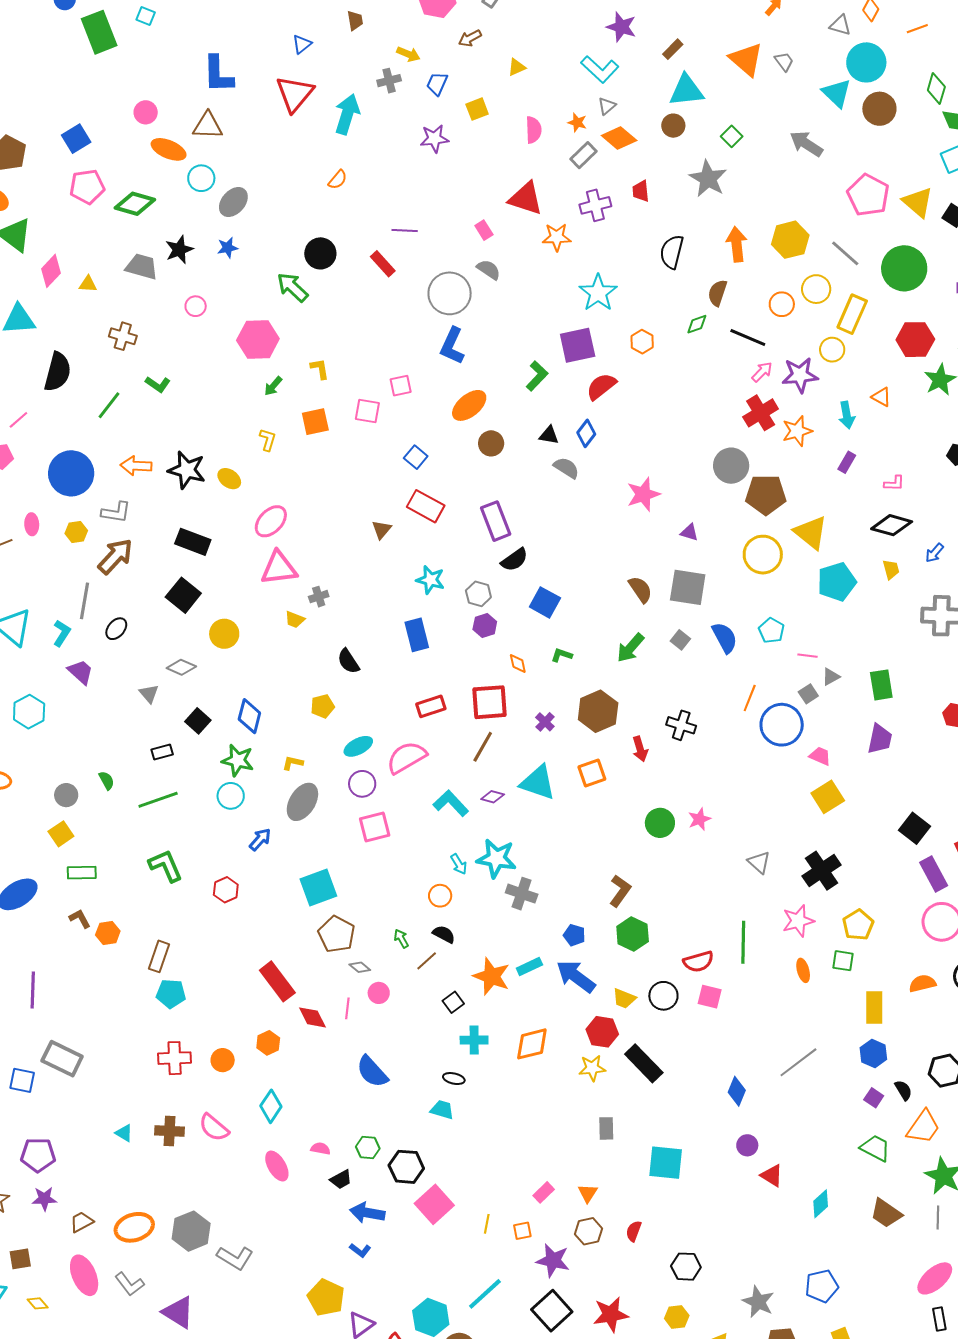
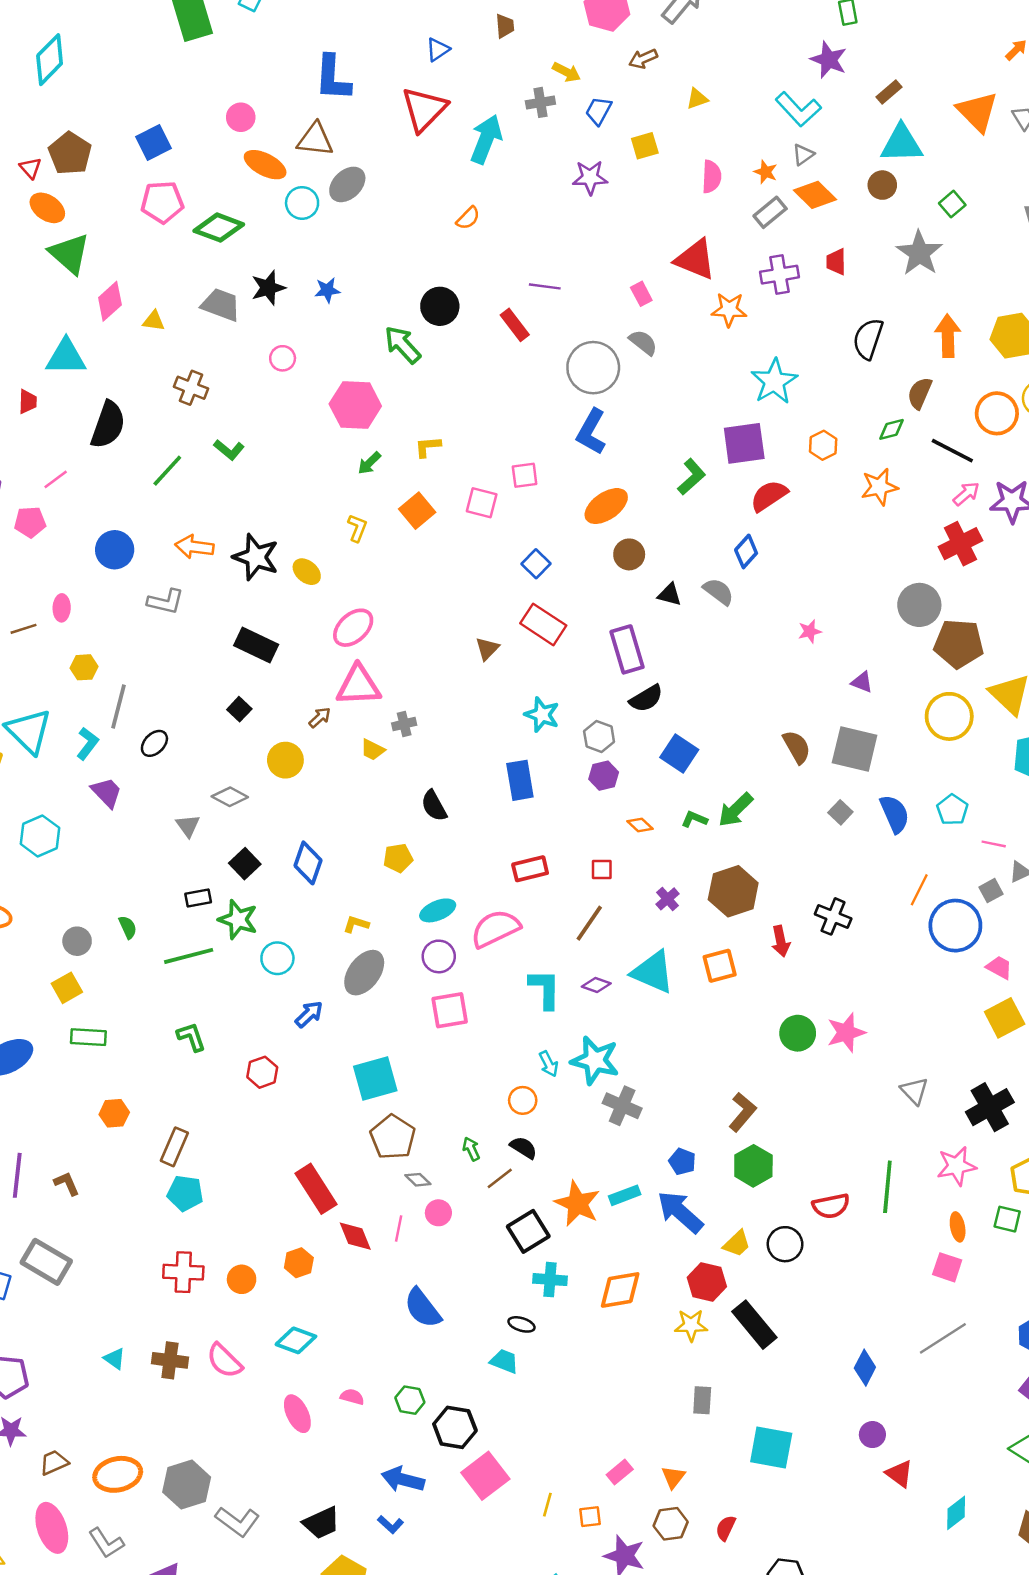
gray ellipse: (233, 202) -> (347, 184), moved
orange circle: (782, 304) -> (997, 413), size x1.4
yellow L-shape: (320, 369) -> (428, 447), turned -90
orange square: (315, 422) -> (417, 511), turned -32
orange star: (797, 431) -> (879, 487), moved
black triangle: (549, 435) -> (670, 595), moved
blue circle: (71, 473) -> (115, 550), size x0.7
pink star: (643, 494) -> (810, 631), size x0.6
yellow hexagon: (76, 532) -> (84, 667), moved
brown arrow: (115, 556) -> (320, 717), moved, size x0.5
black square: (183, 595) -> (239, 709), size x0.6
green arrow: (630, 648) -> (736, 810), moved
orange diamond: (518, 663) -> (640, 825), turned -40
red square: (489, 702) -> (602, 869), size x0.5
green star: (238, 760) -> (238, 919), moved
cyan L-shape: (451, 803) -> (545, 989), turned 39
pink star: (699, 819) -> (846, 1033), size x1.4
green L-shape: (166, 866) -> (191, 1037), size x0.7
brown L-shape: (80, 919) -> (67, 1183), moved
pink square: (710, 997) -> (947, 1267), moved
yellow trapezoid: (624, 998) -> (737, 1244), turned -70
black square: (453, 1002) -> (528, 1231), size x1.6
cyan diamond: (271, 1106) -> (296, 1340), turned 72
black trapezoid: (341, 1179) -> (321, 1523), moved, size x1.4

